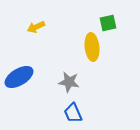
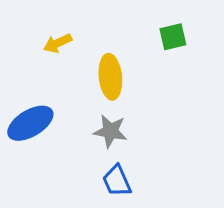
yellow ellipse: (92, 47) -> (110, 77), moved

